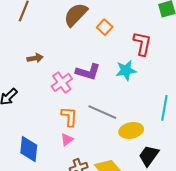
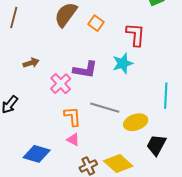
pink triangle: (67, 140) -> (73, 140), turned -48
blue diamond: (29, 149) -> (37, 154), turned -72

